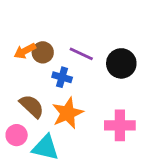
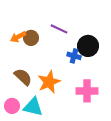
purple line: (81, 54) -> (59, 29), moved
blue cross: (62, 77) -> (74, 56), moved
pink circle: (17, 135) -> (12, 106), moved

